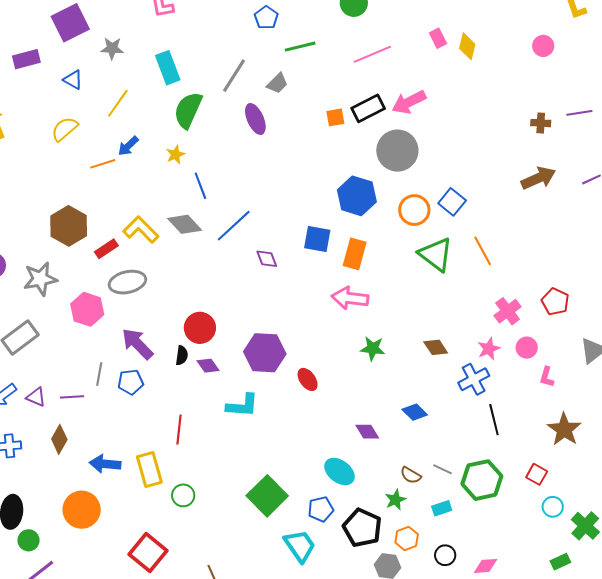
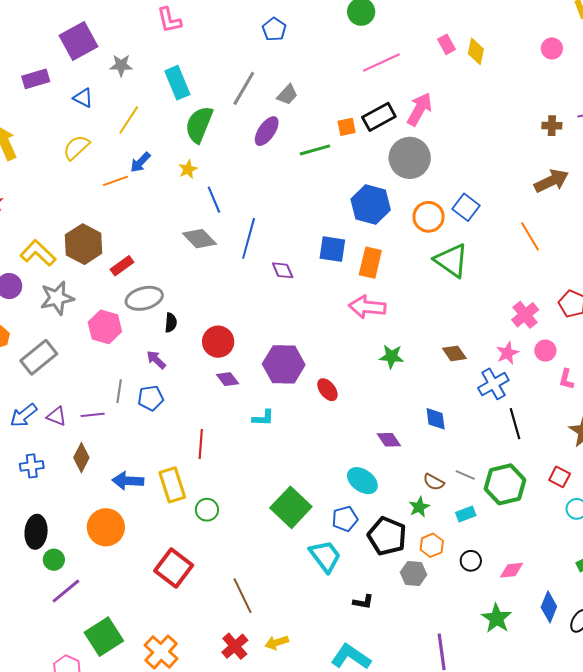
green line: (300, 47) -> (315, 150), moved
pink arrow: (409, 102) -> (420, 109), turned 148
purple ellipse: (255, 119) -> (267, 131), turned 60
blue line: (234, 226) -> (249, 238), turned -30
yellow L-shape: (141, 230) -> (38, 253), moved
orange line: (483, 251) -> (530, 236), moved
purple arrow: (137, 344) -> (156, 360), size x0.6
black semicircle: (182, 355) -> (171, 323), moved
cyan L-shape: (242, 406) -> (263, 418), size x0.7
blue diamond: (415, 412) -> (436, 419), turned 40

